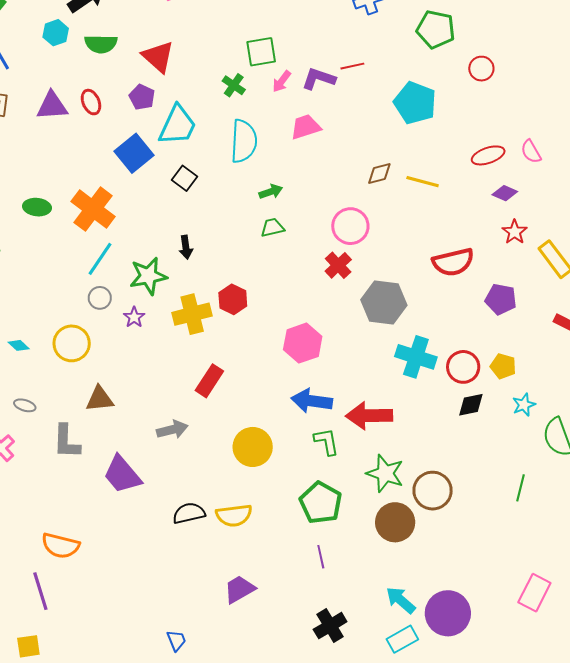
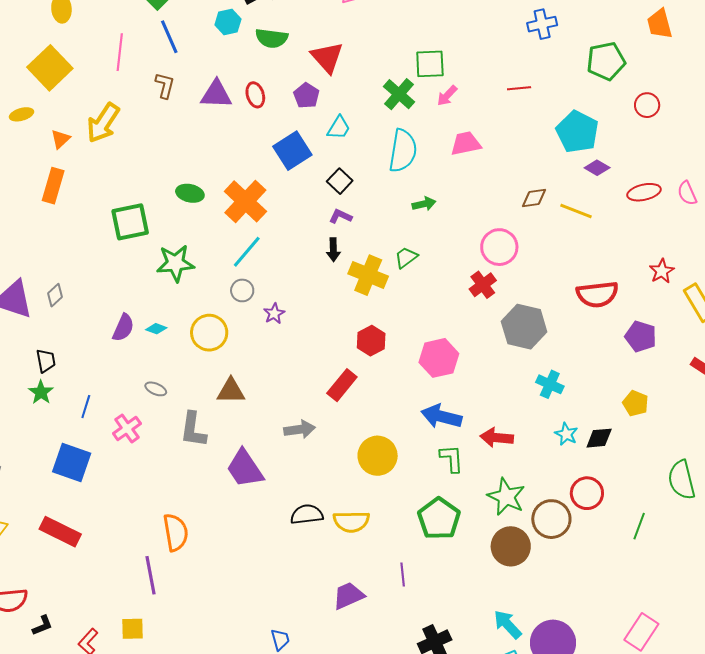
green pentagon: (436, 29) -> (606, 61), turned -30
purple L-shape: (319, 79) -> (340, 216), moved, size x0.7
green cross: (234, 85) -> (399, 94), size x1.4
cyan trapezoid: (177, 125) -> (339, 128), size x0.6
purple diamond: (505, 193) -> (597, 168), moved
green trapezoid: (272, 228) -> (406, 257), moved, turned -30
green star: (148, 276) -> (175, 263), moved
red hexagon: (233, 299) -> (371, 341), moved
yellow cross: (192, 314) -> (368, 275), moved, turned 30
cyan diamond: (19, 345) -> (156, 329), turned -30
cyan cross: (416, 357) -> (550, 384), size x0.7
red circle: (463, 367) -> (587, 493), moved
cyan star: (524, 405) -> (566, 434), moved, turned -30
red arrow: (369, 416) -> (497, 438), size x0.7
orange semicircle: (61, 546) -> (176, 532), turned -120
purple line: (321, 557) -> (403, 575), moved

